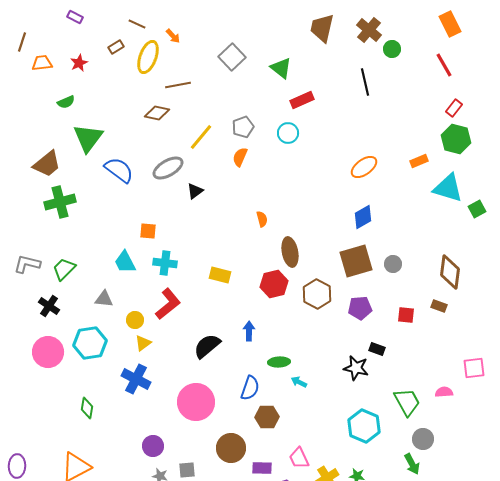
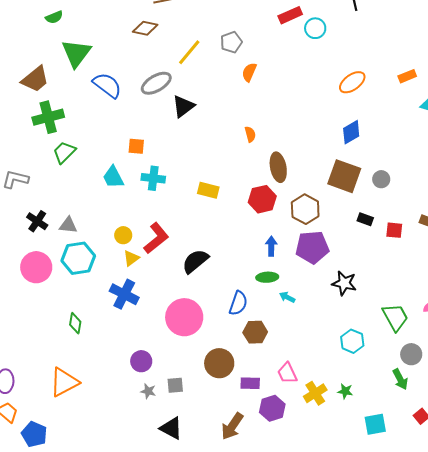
cyan circle: (288, 133) -> (315, 28), moved
orange semicircle: (240, 157) -> (249, 72), moved
black triangle: (195, 191) -> (183, 106), size x1.4
brown square: (356, 261) -> (344, 176), turned 36
green trapezoid: (64, 269) -> (64, 152), moved
gray triangle: (104, 299) -> (68, 225), moved
red L-shape: (168, 304) -> (156, 238), moved
purple pentagon: (360, 308) -> (312, 247), moved, size x1.4
blue arrow: (249, 331) -> (271, 246), moved
black rectangle: (377, 349) -> (365, 219), moved
cyan hexagon: (364, 426) -> (352, 341), size x0.7

